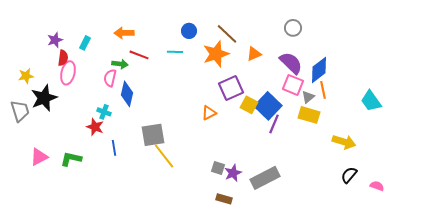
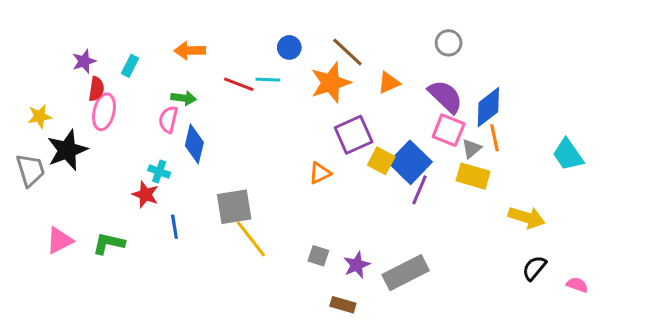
red line: (139, 55) -> (239, 84), moved
gray square: (218, 168) -> (318, 256), moved

